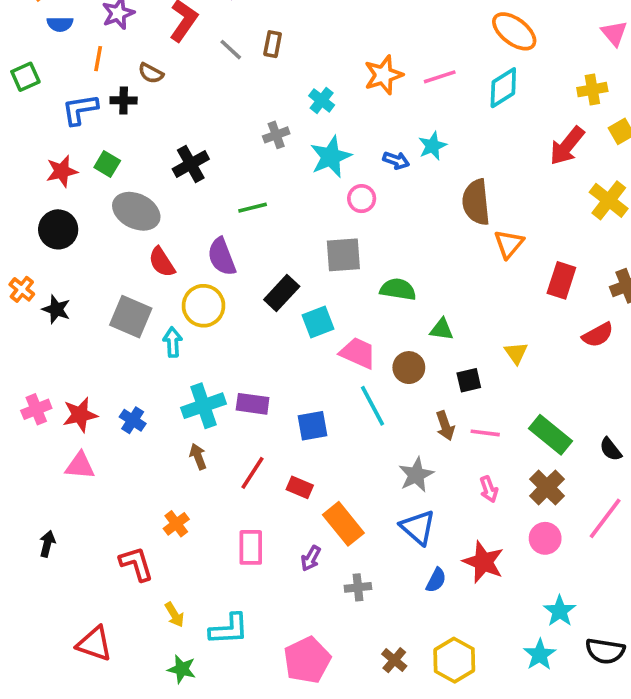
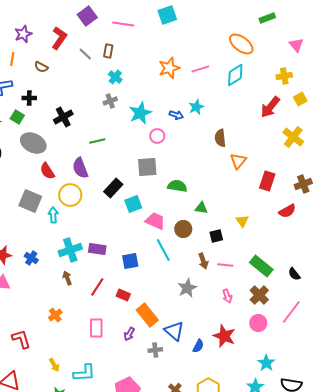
black cross: (124, 100) -> (29, 98), moved
cyan cross: (322, 100) -> (115, 77), moved
brown semicircle: (476, 202) -> (220, 138), size x0.7
blue triangle: (418, 527) -> (174, 331), moved
red L-shape: (136, 564) -> (21, 339), moved

